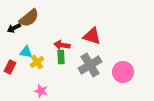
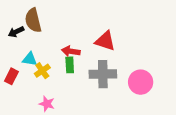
brown semicircle: (29, 18) -> (33, 20), turned 115
gray cross: (90, 65) -> (103, 74), turned 30

